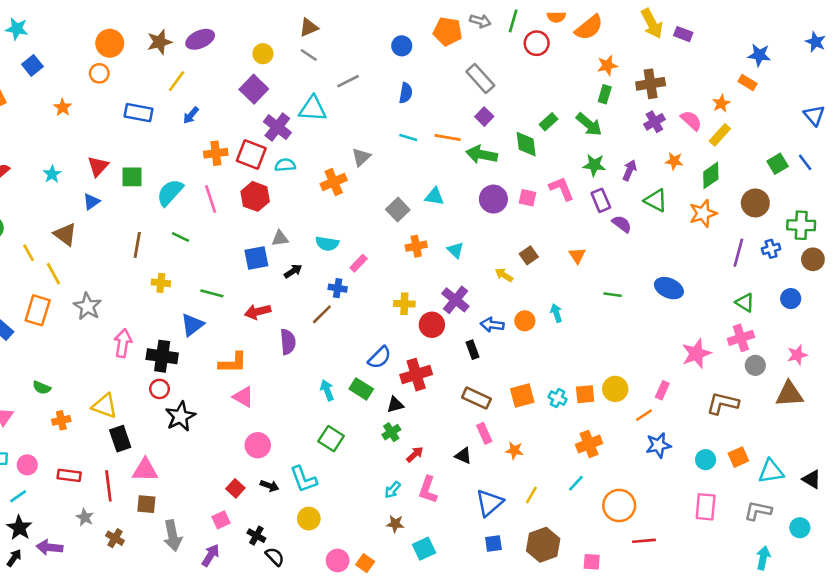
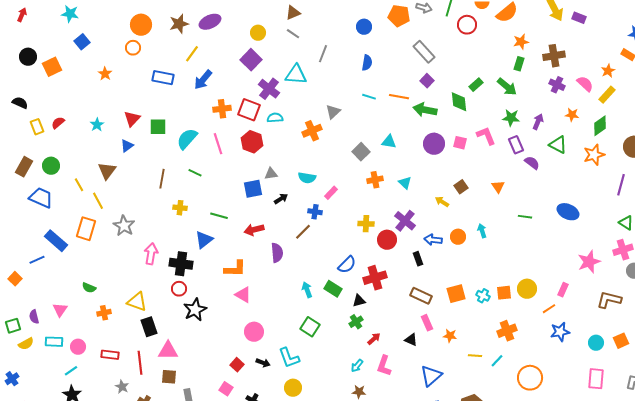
gray line: (348, 81) -> (323, 54), turned -42
blue arrow: (191, 115) -> (203, 80), size x1.5
purple cross: (654, 122) -> (557, 85), turned -35
brown triangle: (65, 234) -> (107, 171), turned 30
yellow line: (531, 495) -> (475, 356), moved, turned 64
pink square: (221, 520) -> (226, 389), turned -32

